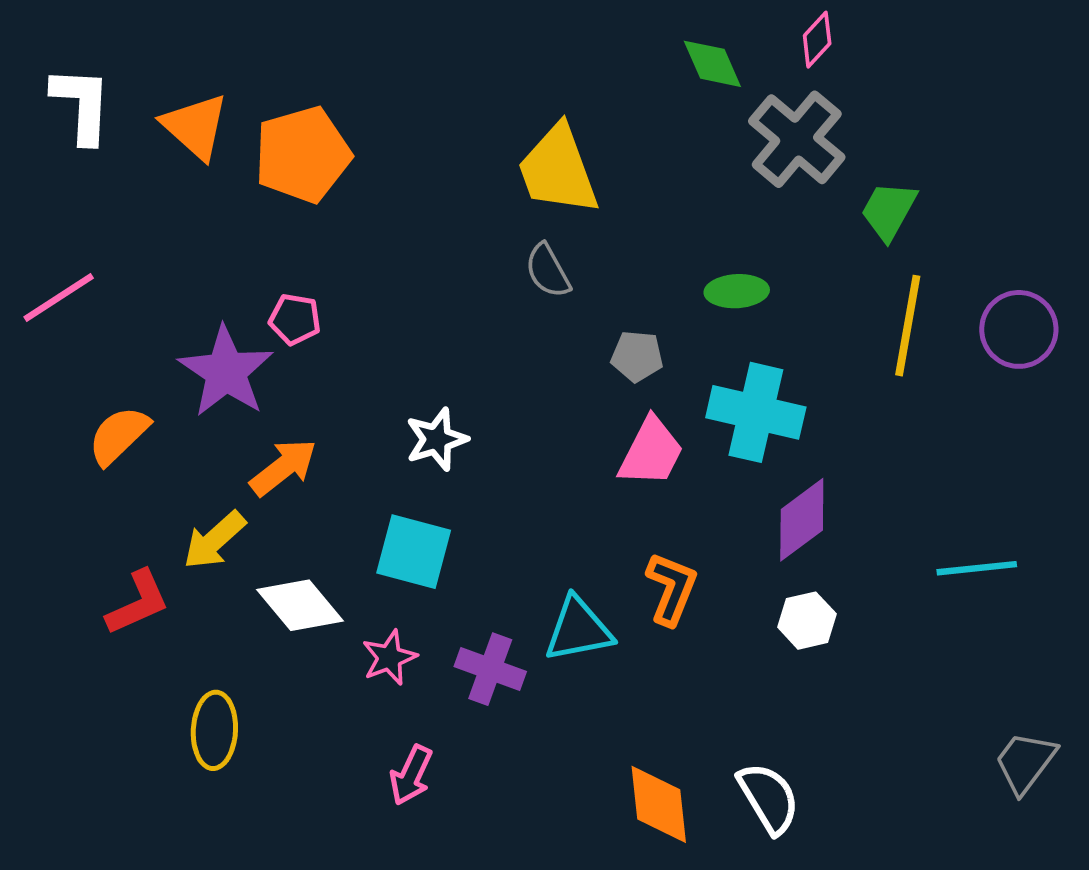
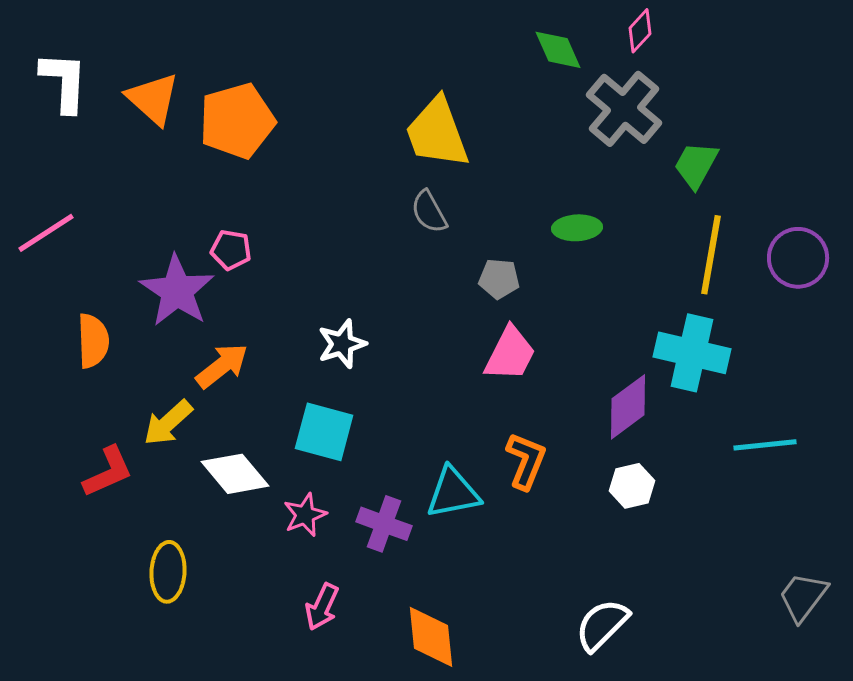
cyan cross: (756, 412) -> (692, 353), moved
orange semicircle: (119, 435) -> (93, 341), turned 132
white semicircle: (769, 798) -> (602, 625), turned -104
orange diamond: (659, 804) -> (431, 637), moved

